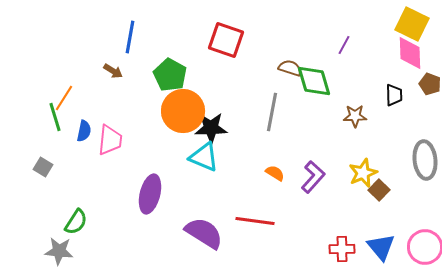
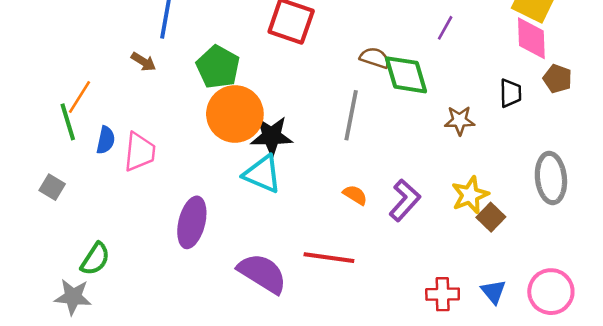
blue triangle: (381, 247) -> (493, 292), size x0.7

